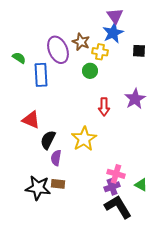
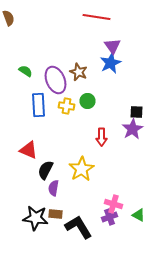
black square: (139, 51) -> (136, 112), moved
yellow cross: (100, 52) -> (66, 106), moved
green semicircle: (19, 58) -> (26, 71), moved
black L-shape: (118, 207) -> (78, 227), moved

